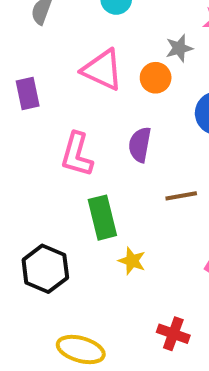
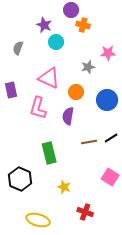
orange circle: (156, 78) -> (76, 92), moved
pink L-shape: (77, 155) -> (38, 108), moved
yellow star: (132, 261) -> (64, 187), moved

